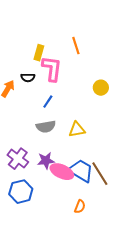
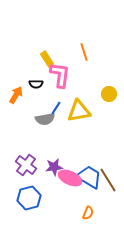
yellow rectangle: (39, 53) -> (47, 59), turned -49
gray semicircle: (46, 127) -> (45, 119), moved
yellow triangle: (77, 130) -> (79, 111), moved, size x1.4

